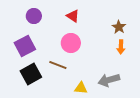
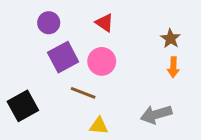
purple square: (25, 46) -> (63, 57), moved
black square: (31, 74) -> (23, 106), moved
yellow triangle: (81, 88) -> (99, 126), moved

